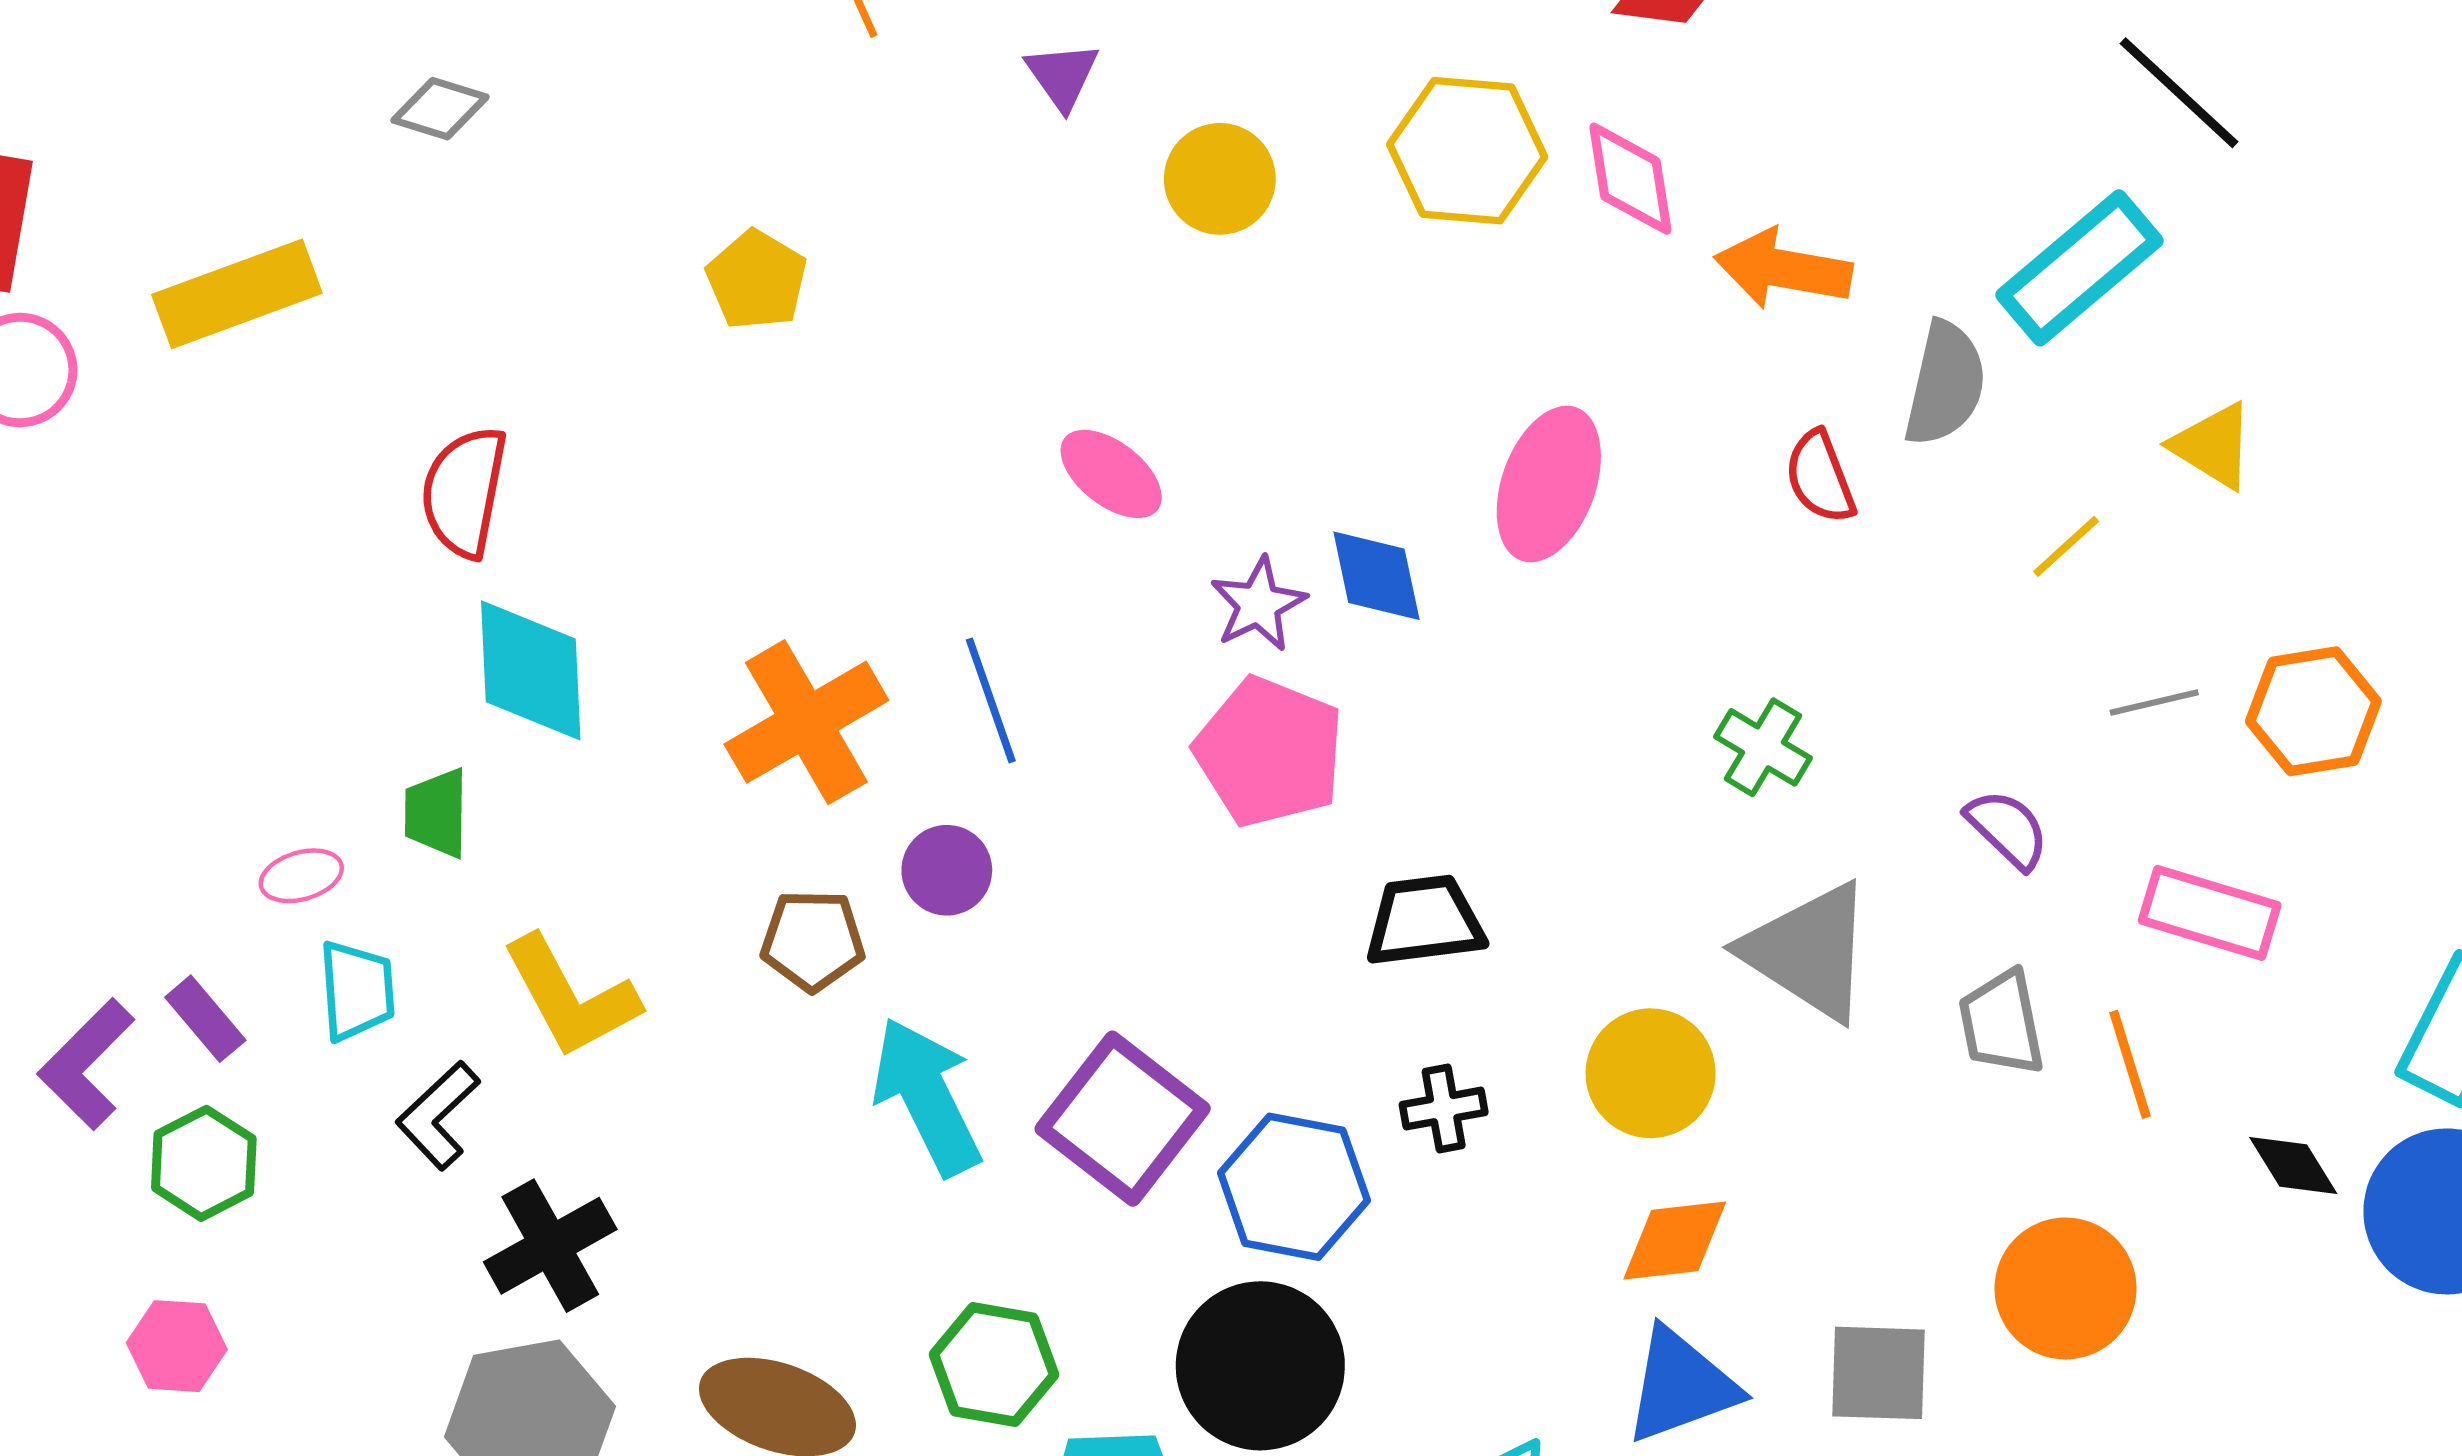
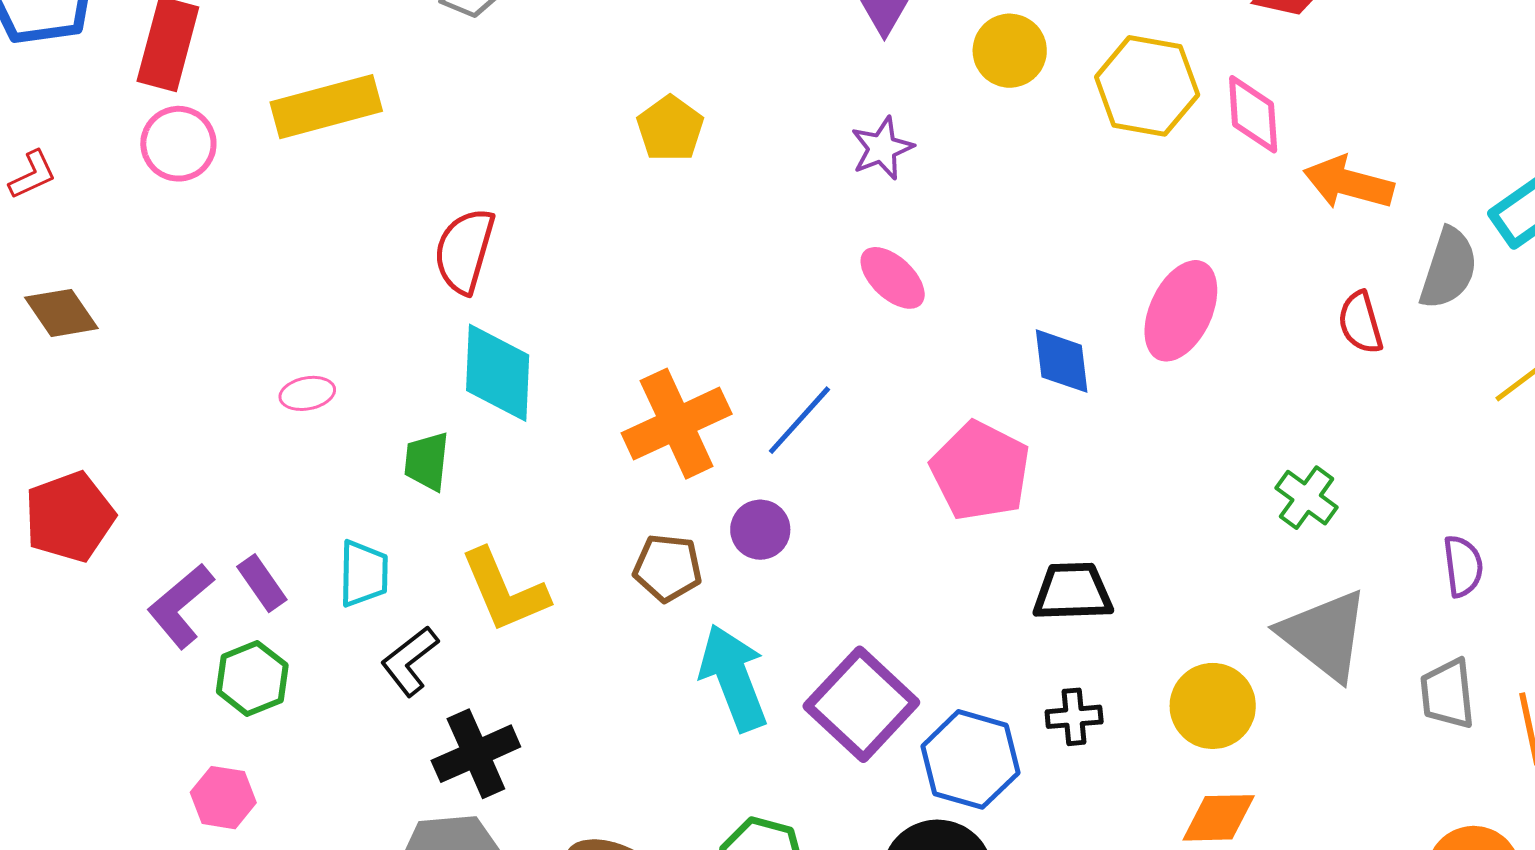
yellow circle: (1220, 179) -> (1010, 51), moved
purple star: (1258, 604) -> (882, 148), moved
blue line: (991, 700) -> (799, 420), turned 56
purple semicircle: (2007, 829) -> (1463, 566), turned 34
pink ellipse: (301, 876) -> (307, 393), moved

